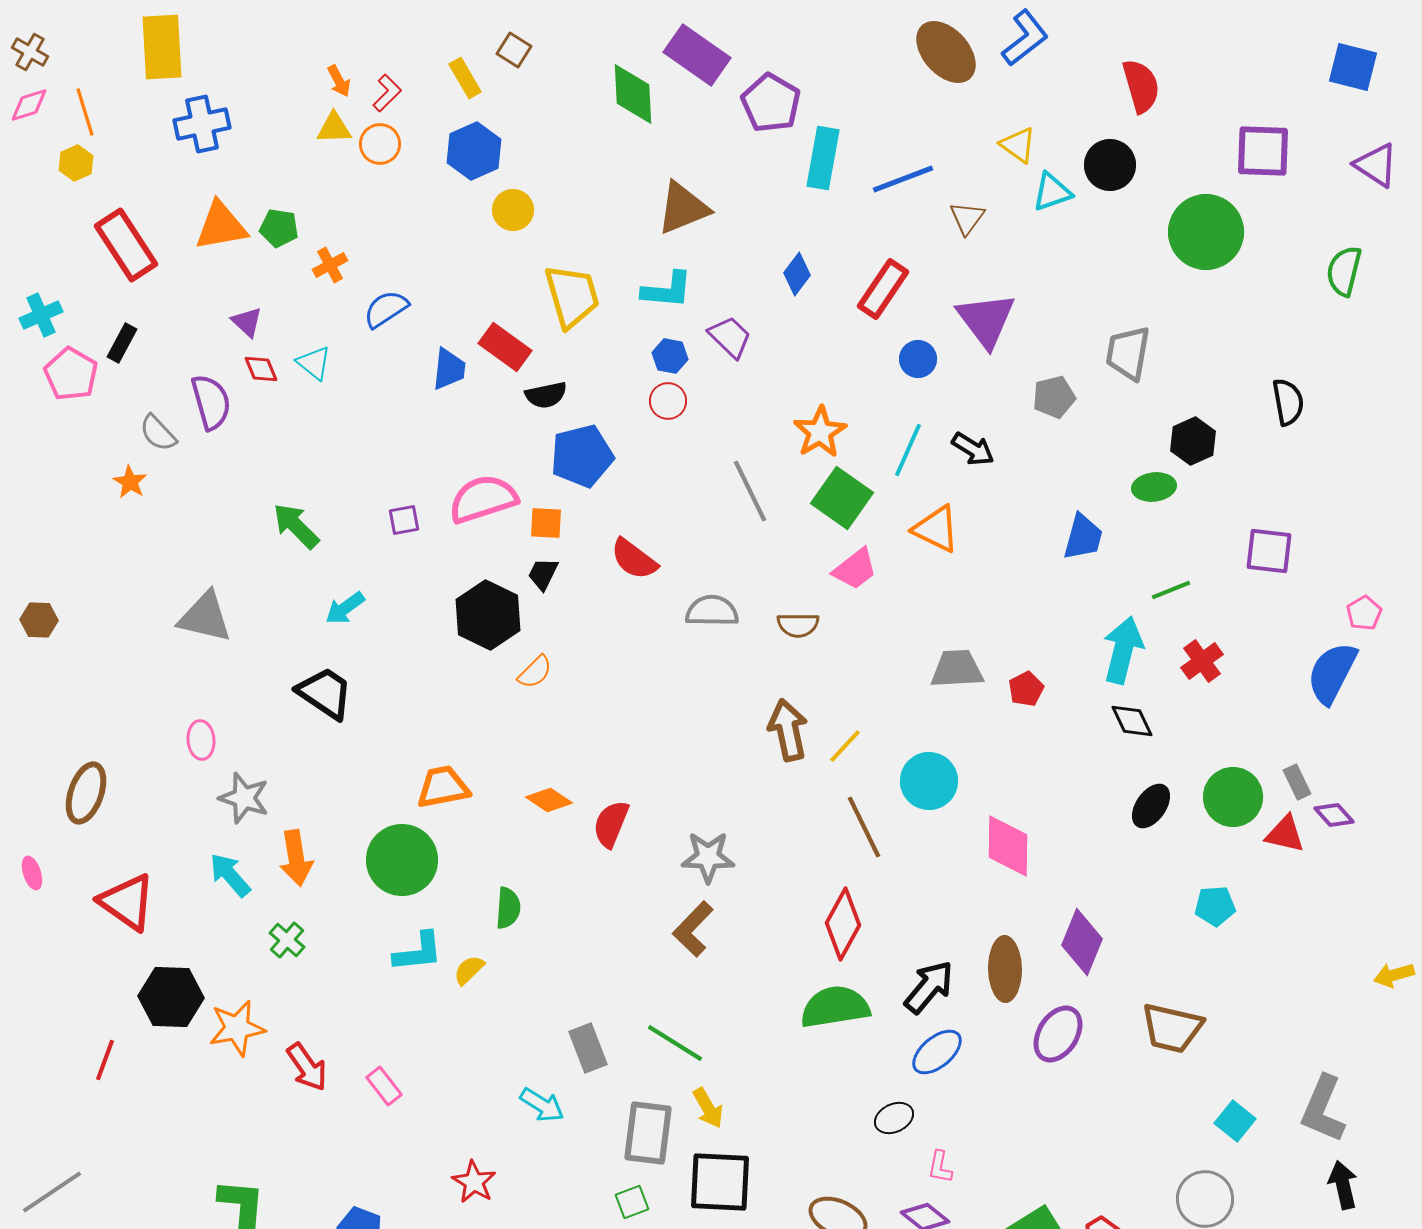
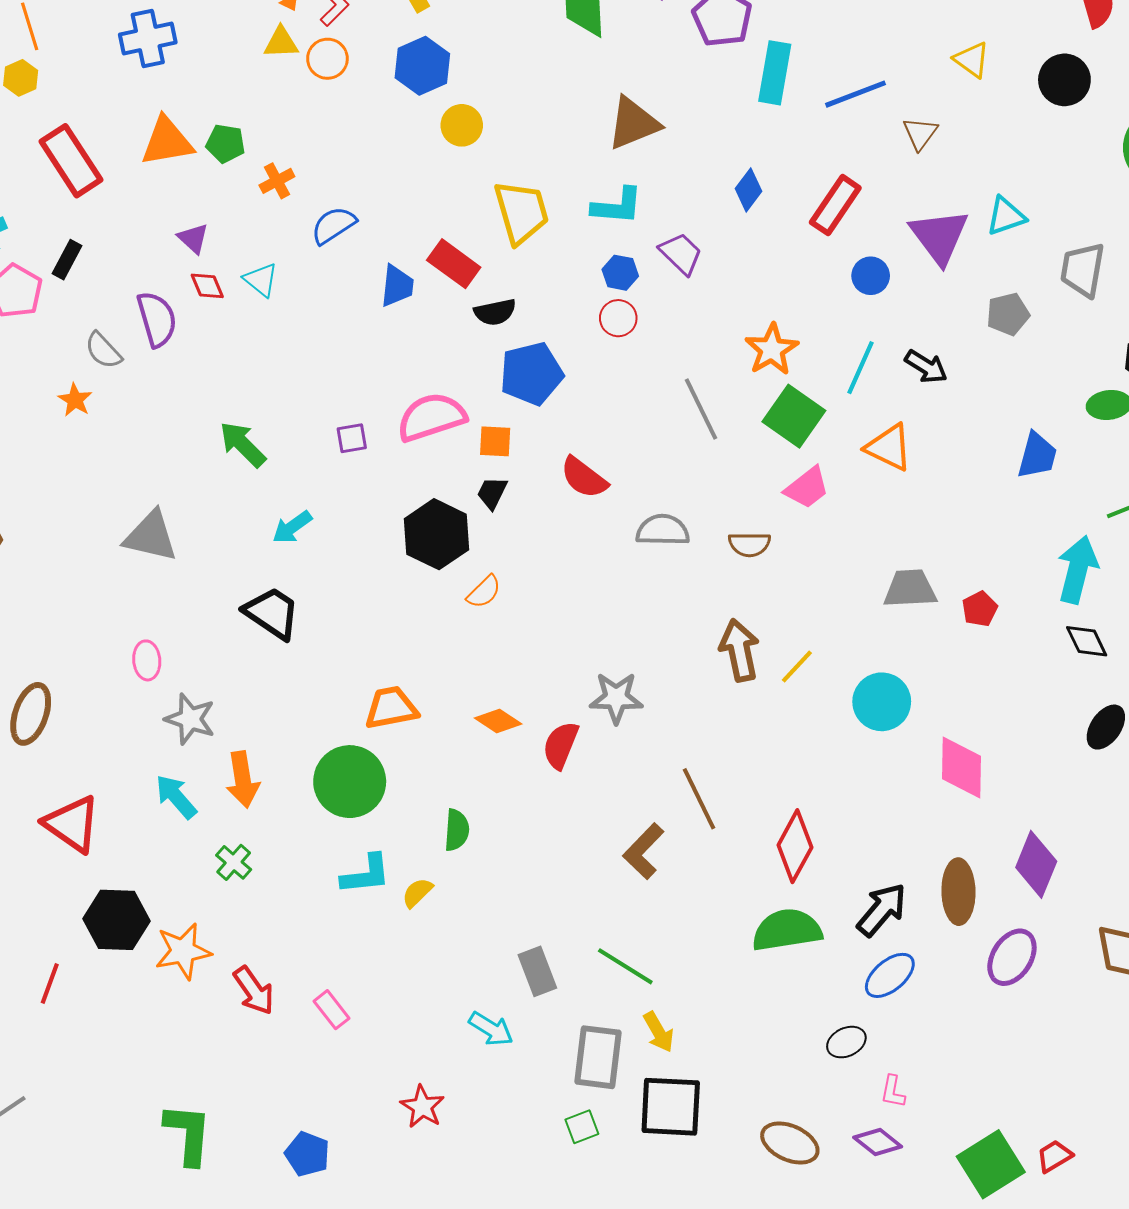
cyan triangle: (1052, 192) -> (1006, 216), moved
brown line: (864, 827) -> (699, 799), moved
gray star: (708, 857) -> (616, 698), moved

